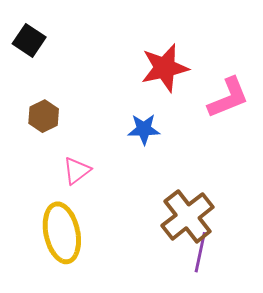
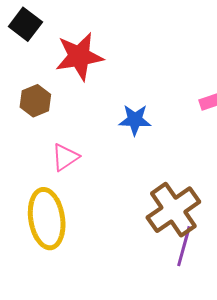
red star: (165, 68) -> (79, 56), moved

